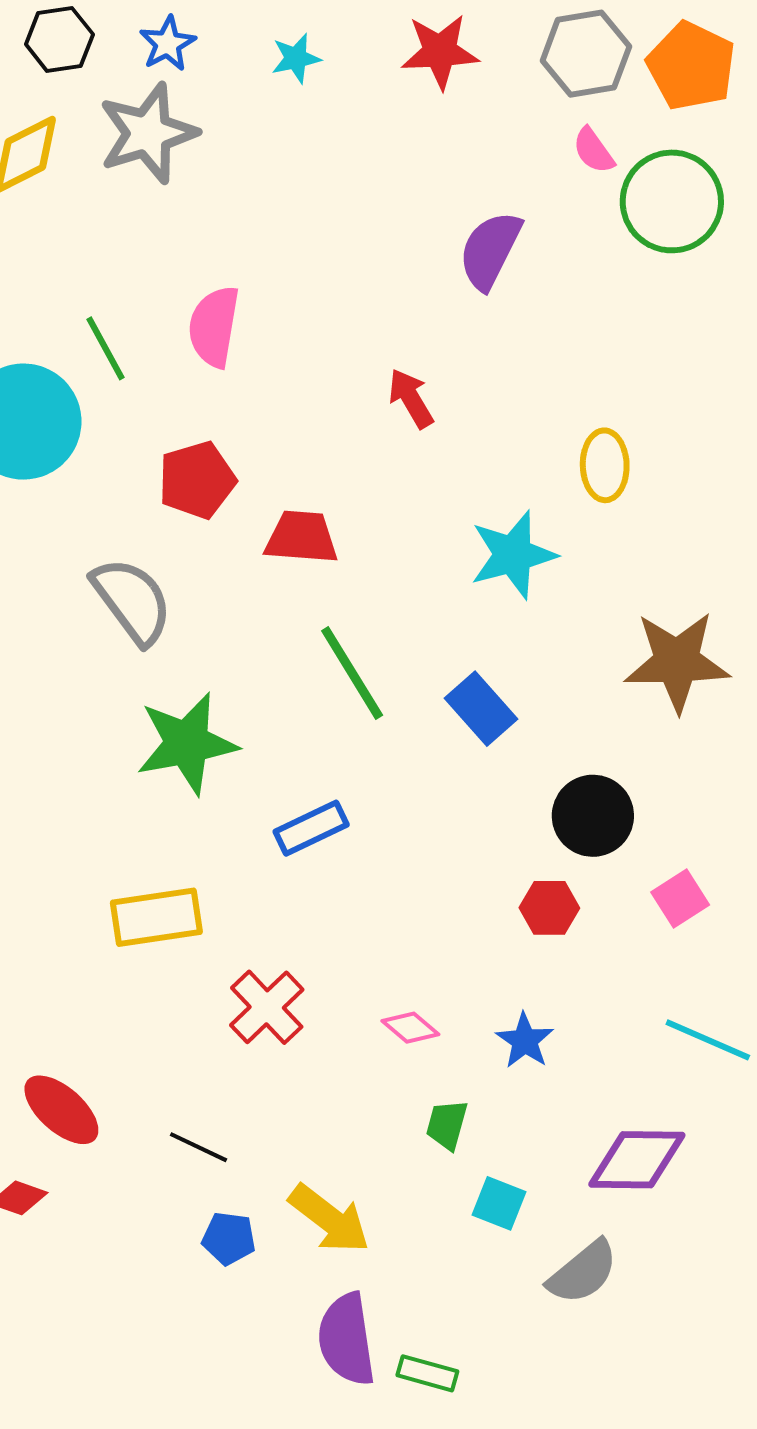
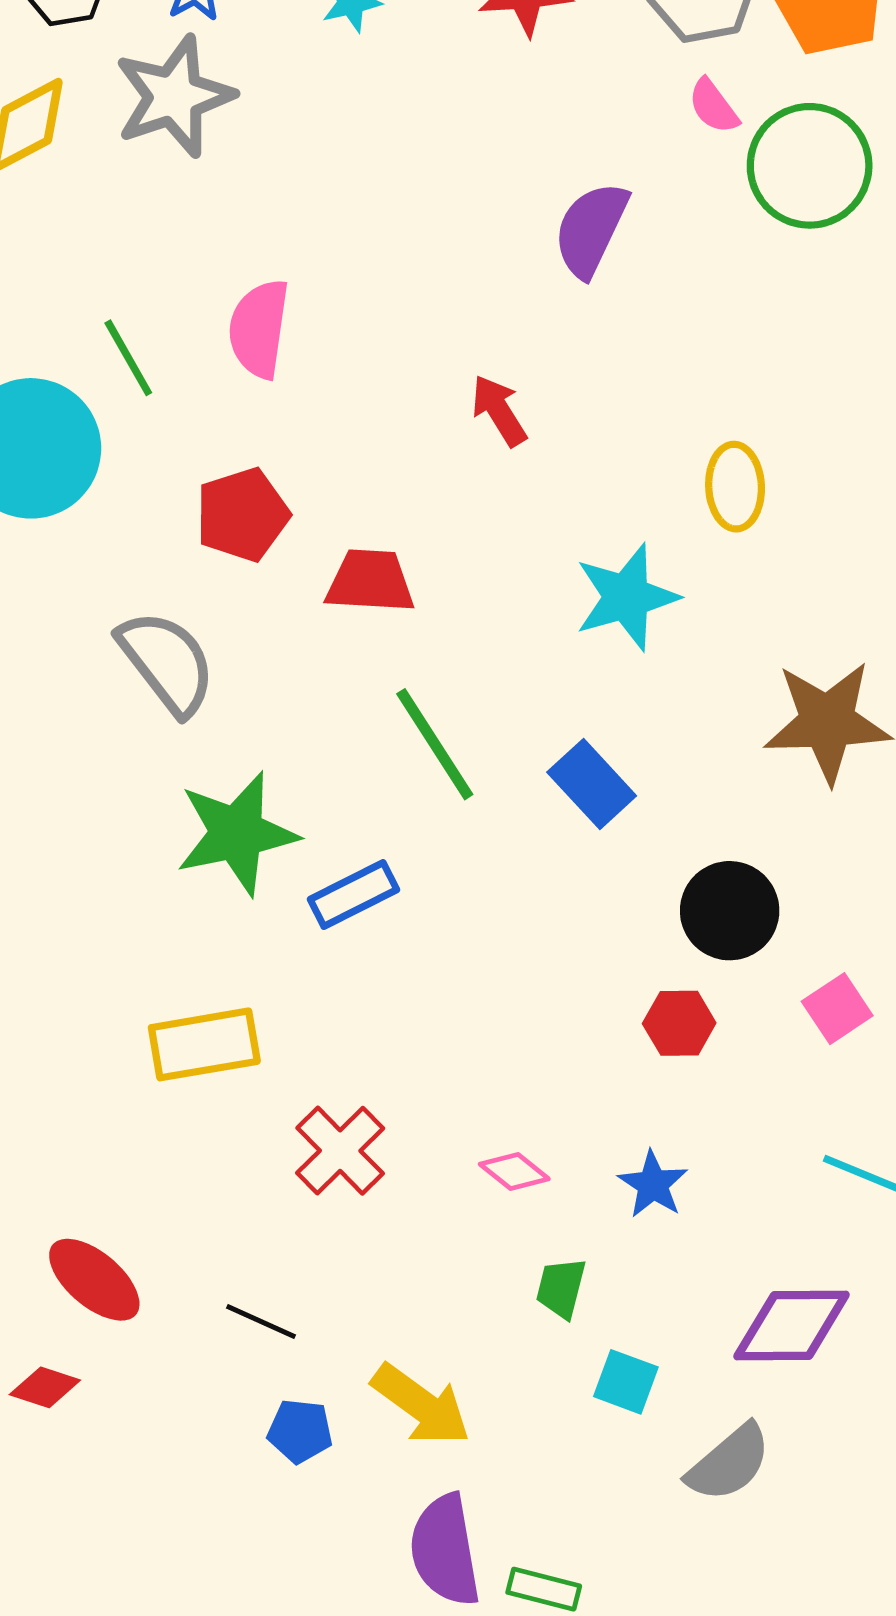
blue rectangle: (311, 828) -> (353, 895), moved

